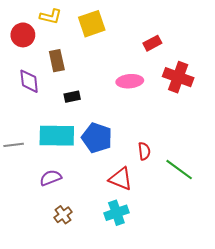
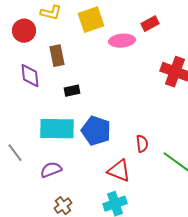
red rectangle: (152, 43) -> (150, 24), moved
pink ellipse: (130, 81) -> (122, 41), moved
gray line: (14, 145) -> (15, 153), moved, turned 60

